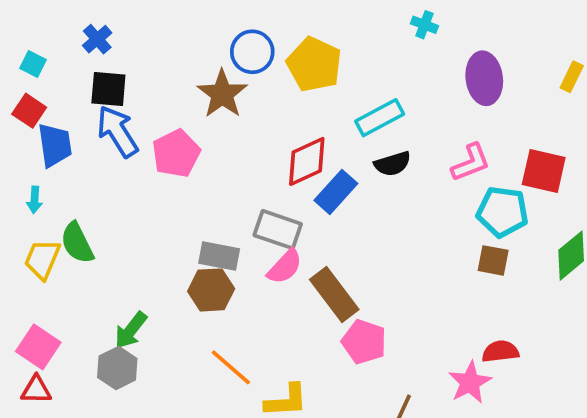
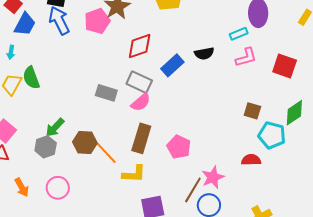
cyan rectangle: (380, 118) -> (239, 34), moved, size x0.7
blue trapezoid: (55, 145) -> (25, 24), turned 30
pink pentagon: (176, 153) -> (97, 21), moved
red diamond: (307, 161) -> (140, 46), moved
cyan pentagon: (502, 212) -> (272, 135), moved
brown hexagon: (211, 290) -> (85, 143), moved
brown rectangle: (334, 294) -> (141, 138), moved, turned 48
pink star: (470, 382) -> (213, 177), moved

